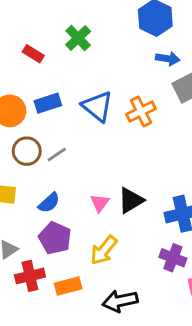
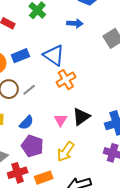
blue arrow: (168, 59) -> (75, 23), moved
orange cross: (141, 112) -> (66, 80), moved

